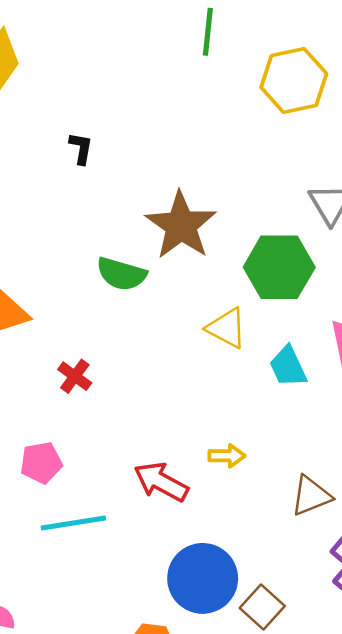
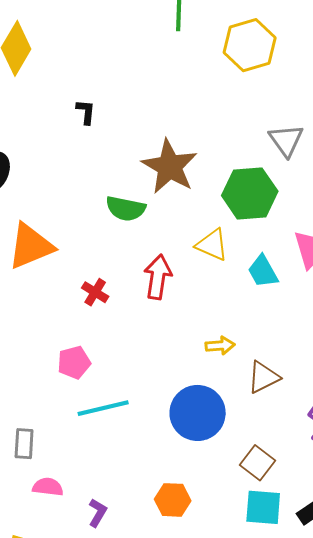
red arrow: (161, 482) -> (158, 277), moved, turned 75
brown triangle: (311, 496) -> (263, 377), moved
blue circle: (203, 578) -> (198, 413), moved

